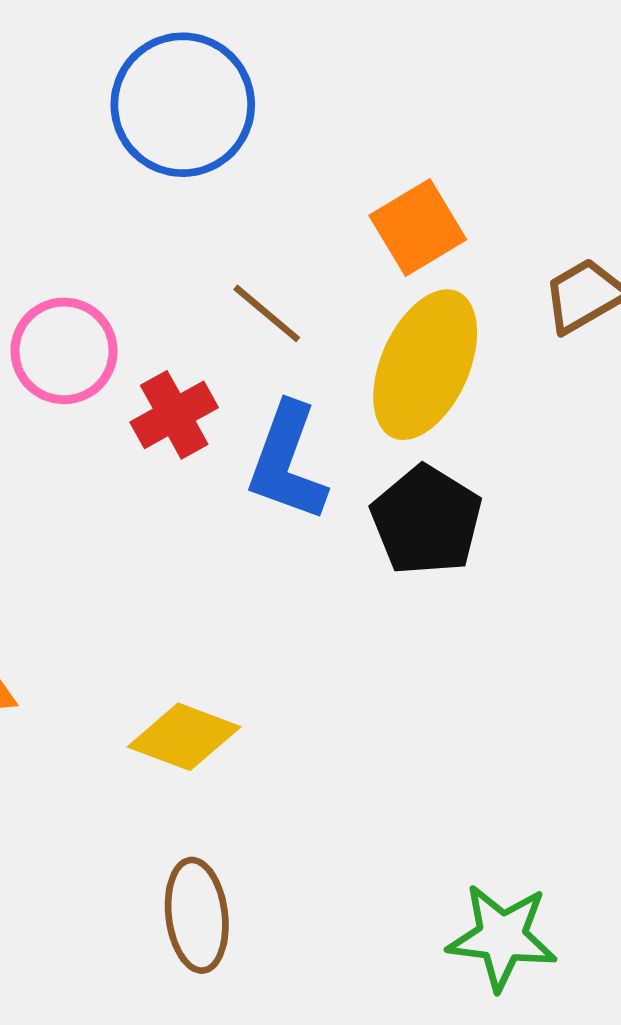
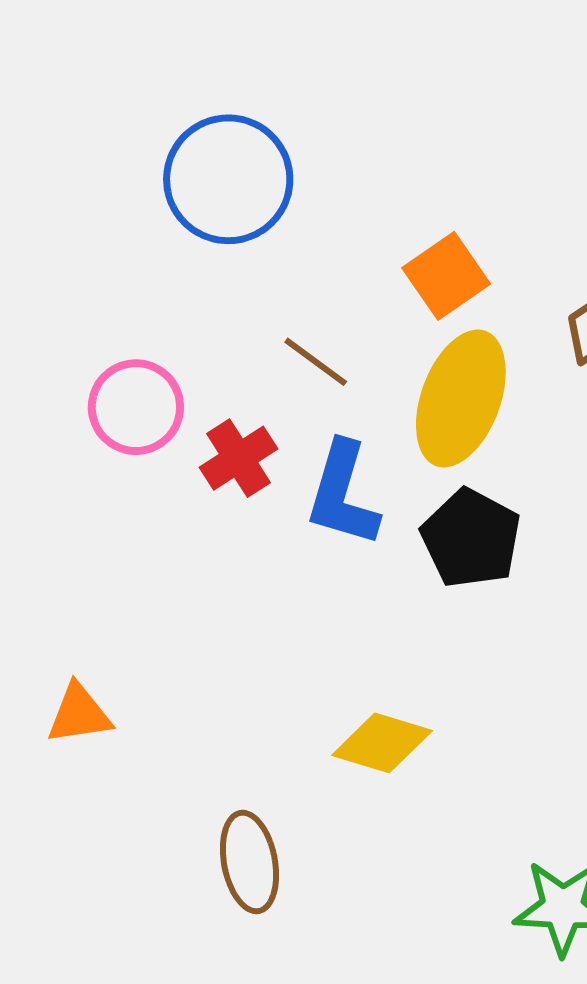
yellow diamond: (184, 737) -> (382, 743), moved
brown ellipse: (197, 915) -> (249, 862), moved

